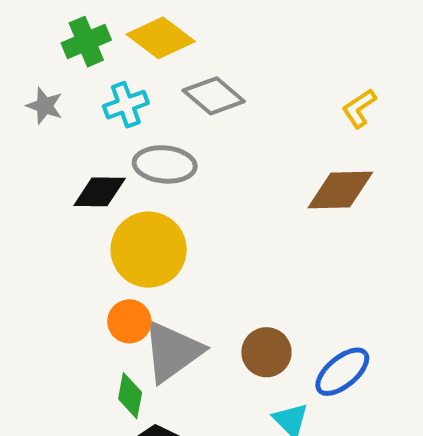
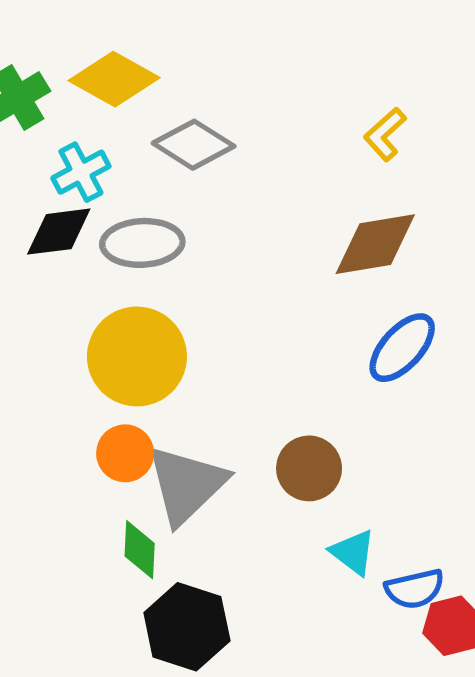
black diamond: (100, 192) -> (59, 232), moved
blue ellipse: (342, 372) -> (402, 348), moved

